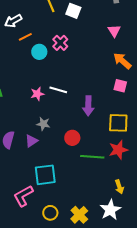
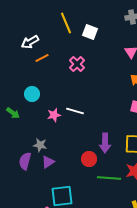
cyan circle: (39, 52) -> (32, 94), moved
purple arrow: (88, 106) -> (105, 143), moved
gray star: (43, 124) -> (40, 145), moved

